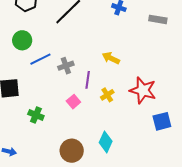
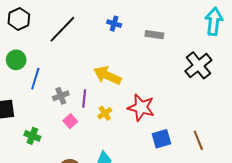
yellow arrow: (111, 58) -> (107, 75), size x1.5
blue line: (40, 59) -> (35, 79), turned -45
gray cross: (66, 66) -> (61, 96), moved

